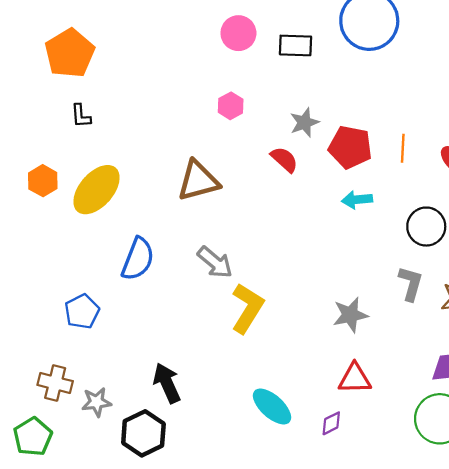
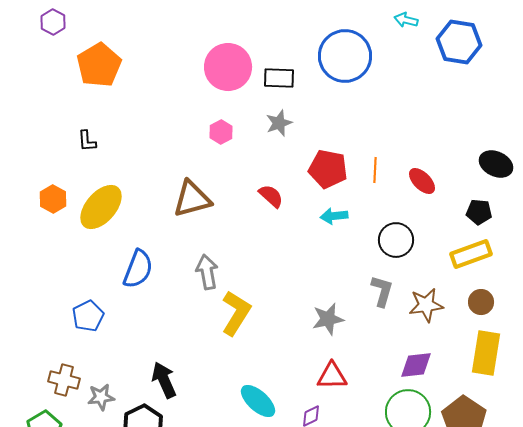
pink circle: (238, 33) -> (228, 67), size x1.5
orange pentagon: (70, 53) -> (99, 65), moved
gray star: (304, 123) -> (279, 123), moved
red semicircle: (284, 159) -> (271, 196), moved
gray arrow: (215, 262) -> (207, 272), turned -140

